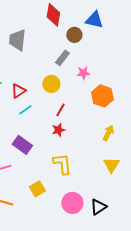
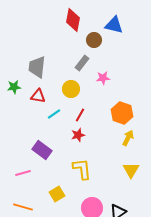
gray trapezoid: (17, 40) -> (37, 67), moved
red triangle: (18, 91) -> (38, 96), turned 42
orange hexagon: (102, 96) -> (122, 113), moved
cyan line: (25, 110) -> (54, 114), moved

